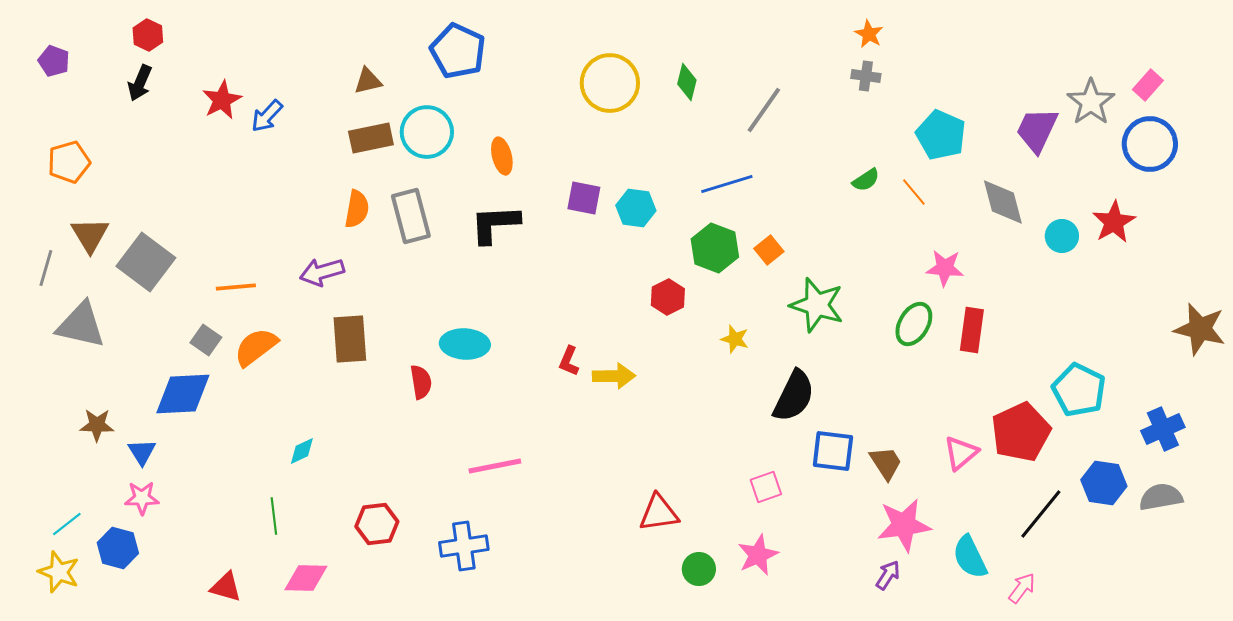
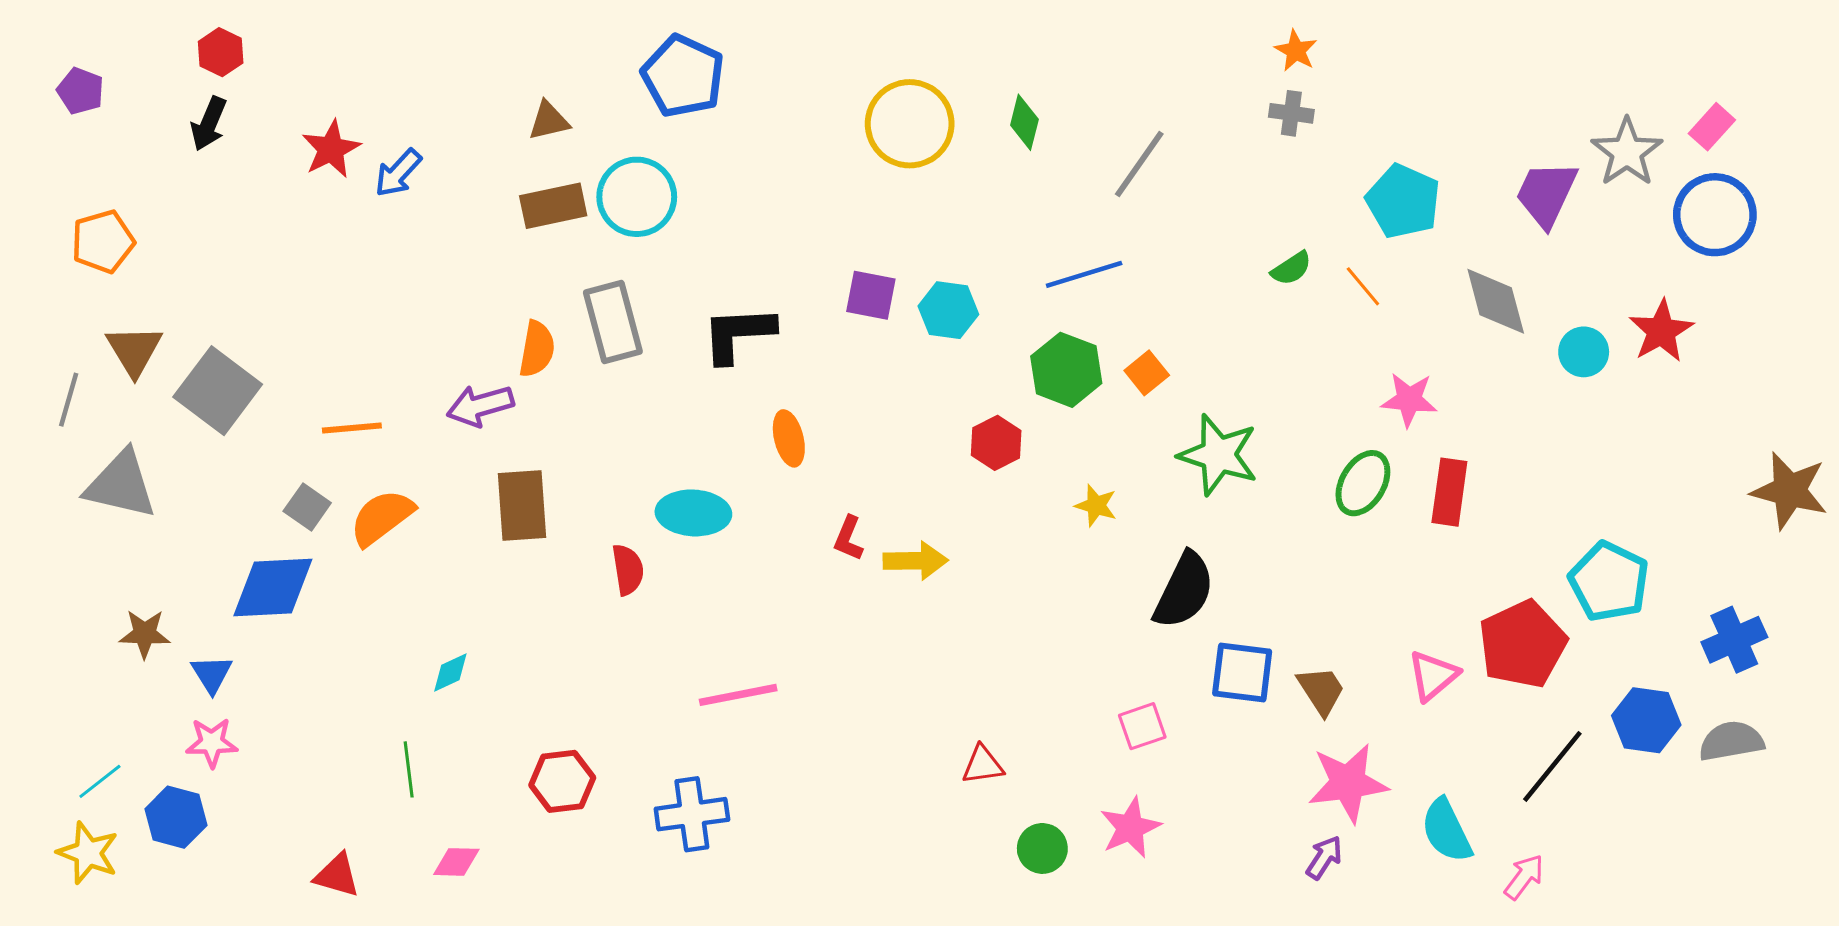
orange ellipse: (502, 156) -> (789, 438), moved
orange semicircle: (357, 209) -> (537, 349), moved
red triangle: (659, 513) -> (983, 765), size x0.7
pink diamond: (306, 578) -> (456, 862), size x0.7

